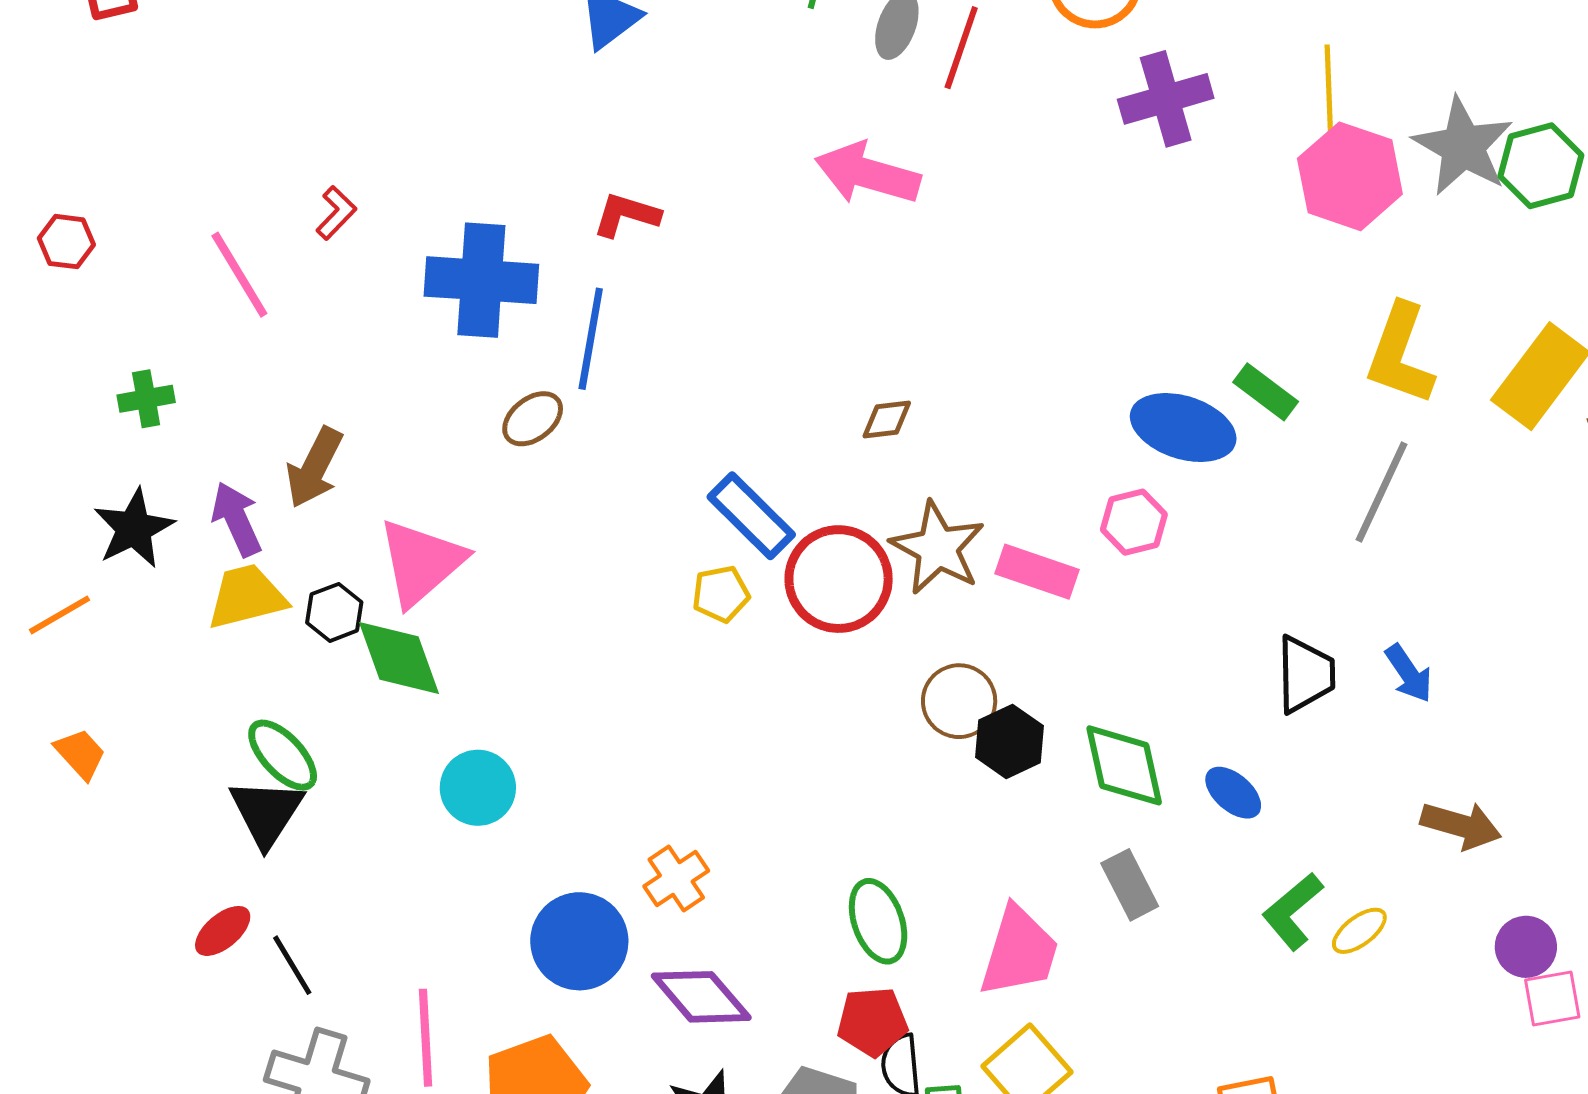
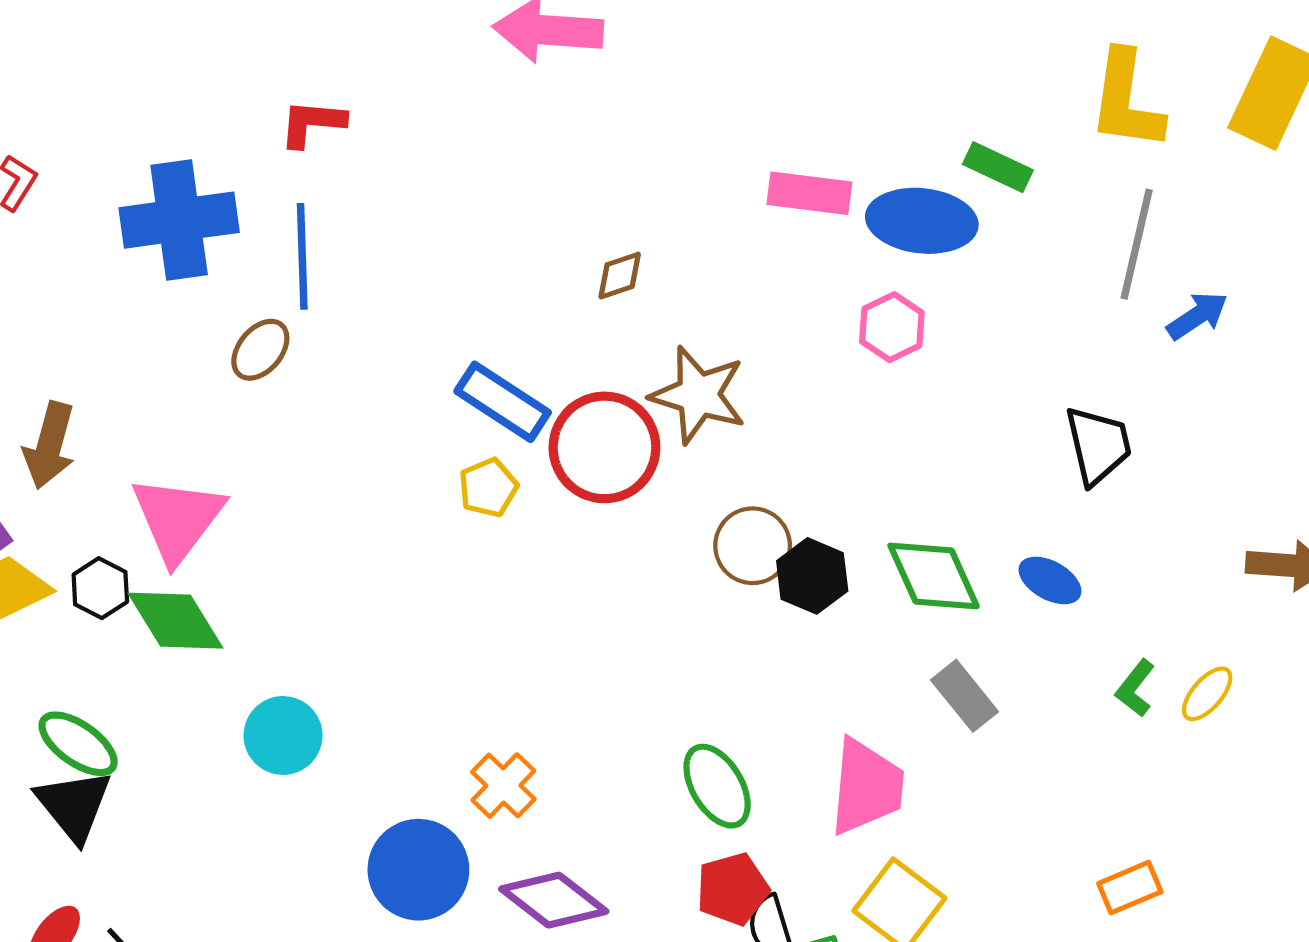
pink rectangle: (1037, 572) -> (809, 193), moved
blue arrow: (1409, 673) -> (1197, 316), moved, turned -78
green L-shape: (1293, 911) -> (1135, 688), size x0.7

